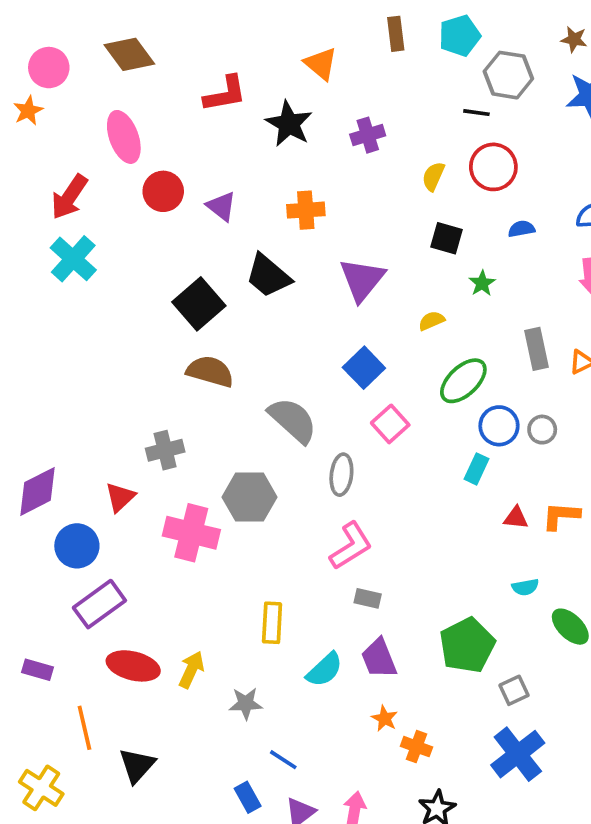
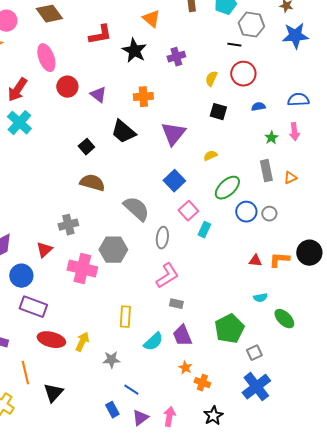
green star: (482, 283) -> (271, 138), moved
black square: (199, 304) -> (86, 147), size x0.6
cyan rectangle: (476, 469) -> (204, 230), moved
purple rectangle: (99, 604) -> (33, 307), turned 56

